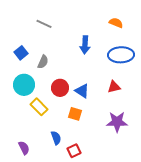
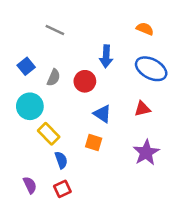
blue ellipse: (121, 55) -> (151, 69), turned 30
red circle: (60, 88) -> (85, 81), moved
purple star: (117, 122) -> (146, 153), turned -30
blue semicircle: (56, 138) -> (61, 160), moved
red square: (74, 151) -> (62, 189), moved

